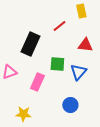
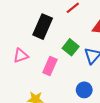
green square: (57, 64) -> (71, 47), turned 35

